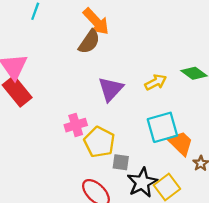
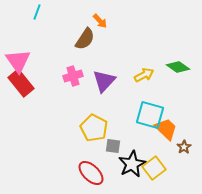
orange arrow: (96, 21) -> (100, 21), moved, size x0.6
pink cross: (76, 125) -> (73, 76), moved
cyan square: (162, 127) -> (150, 115), turned 32

